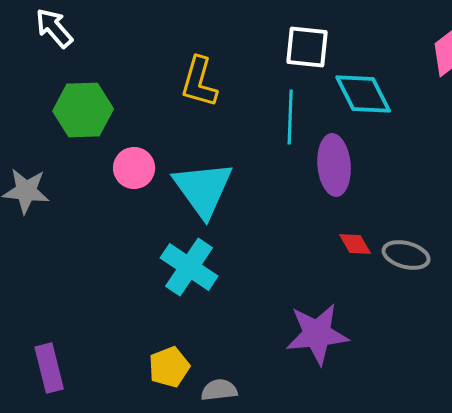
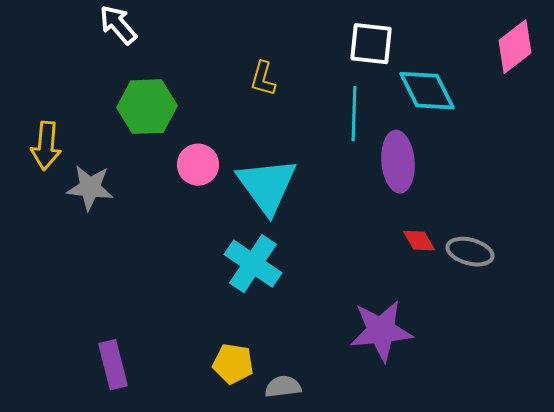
yellow L-shape: (199, 82) -> (263, 79), size x0.7
yellow pentagon: (169, 367) -> (233, 364), turned 30

